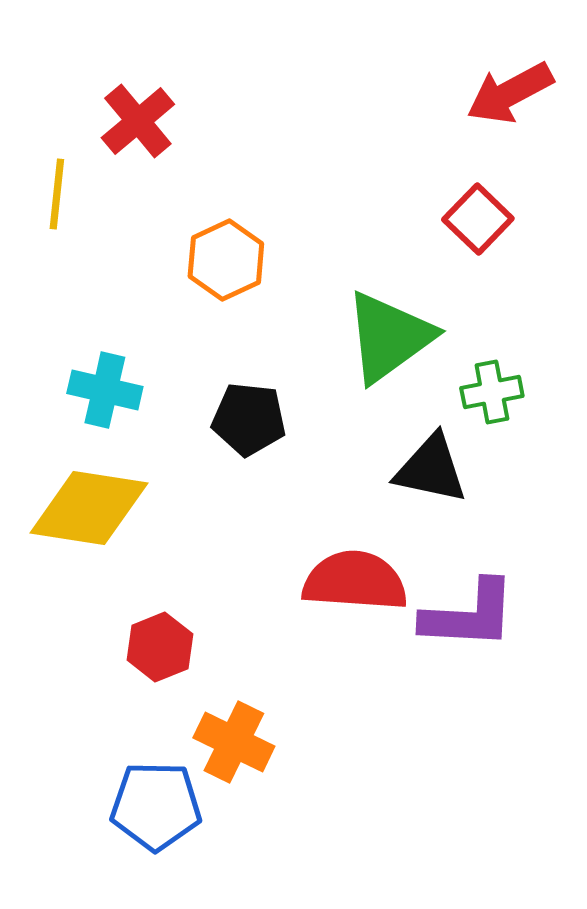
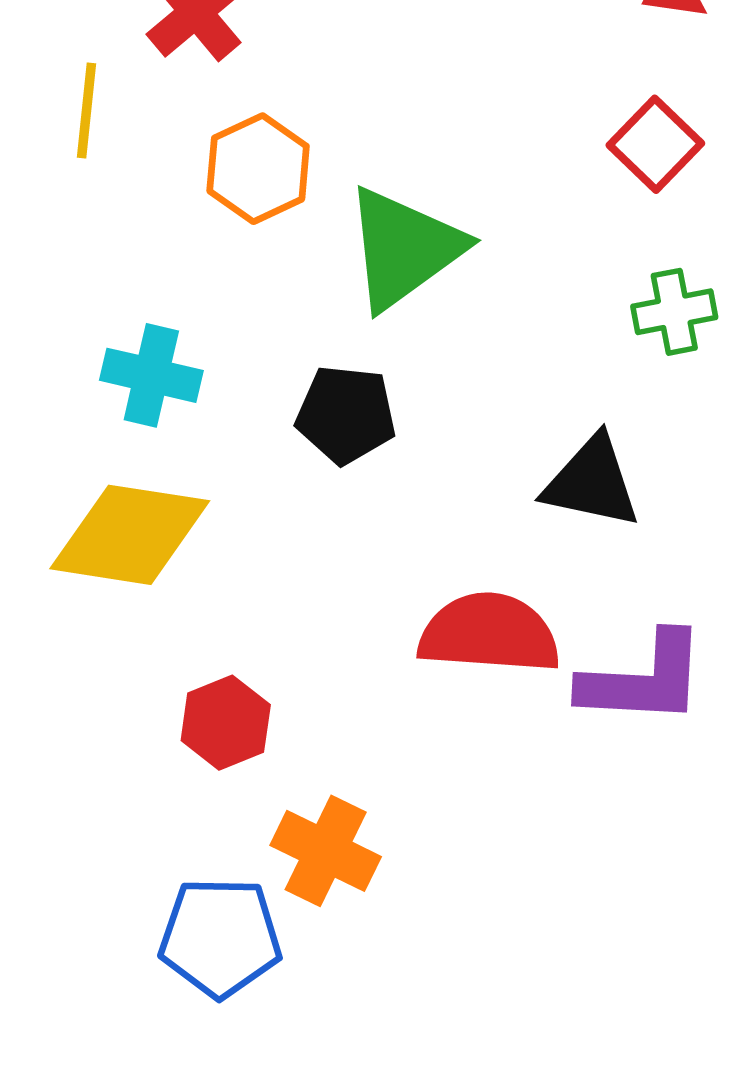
orange hexagon: (226, 260) -> (258, 169), moved
green triangle: (389, 337) -> (404, 248), moved
green cross: (492, 392) -> (674, 312), moved

